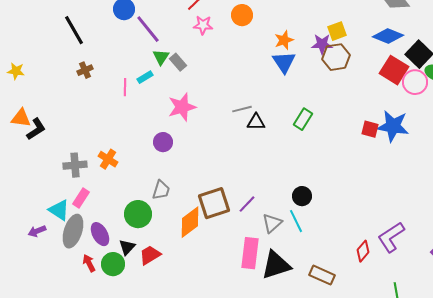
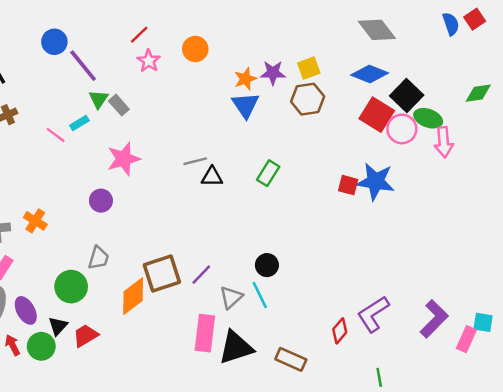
pink star: (203, 25) -> (149, 61), turned 30
purple star: (322, 44) -> (273, 73), moved
pink line: (125, 87) -> (56, 135), turned -54

